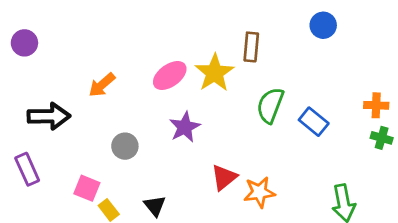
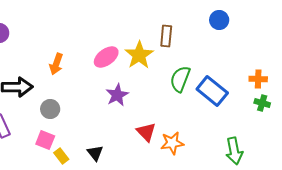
orange arrow: (102, 85) -> (56, 64), turned -30
blue rectangle: (314, 122) -> (212, 91), size x1.4
gray circle: (125, 146) -> (50, 109), moved
red triangle: (224, 177) -> (146, 132), turned -35

